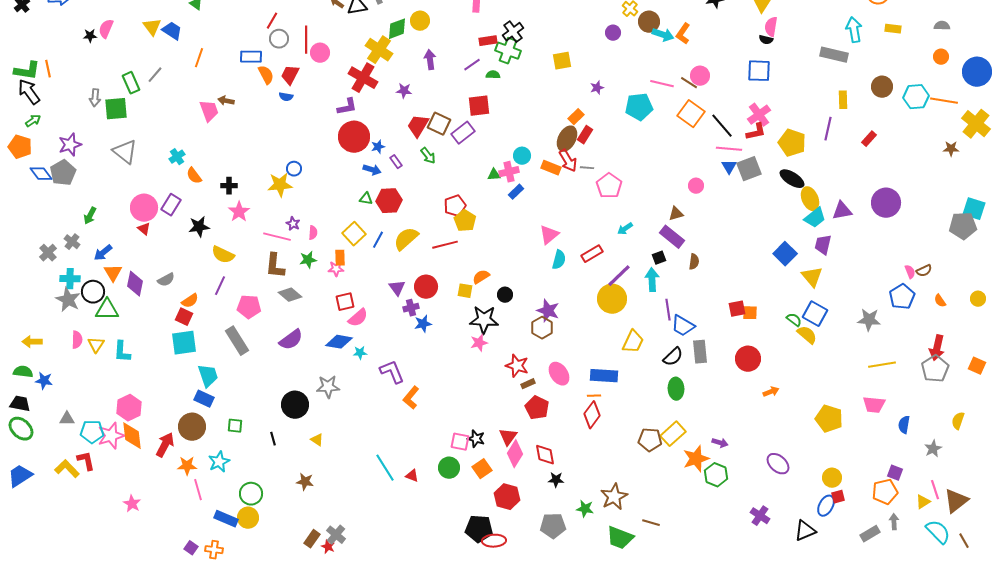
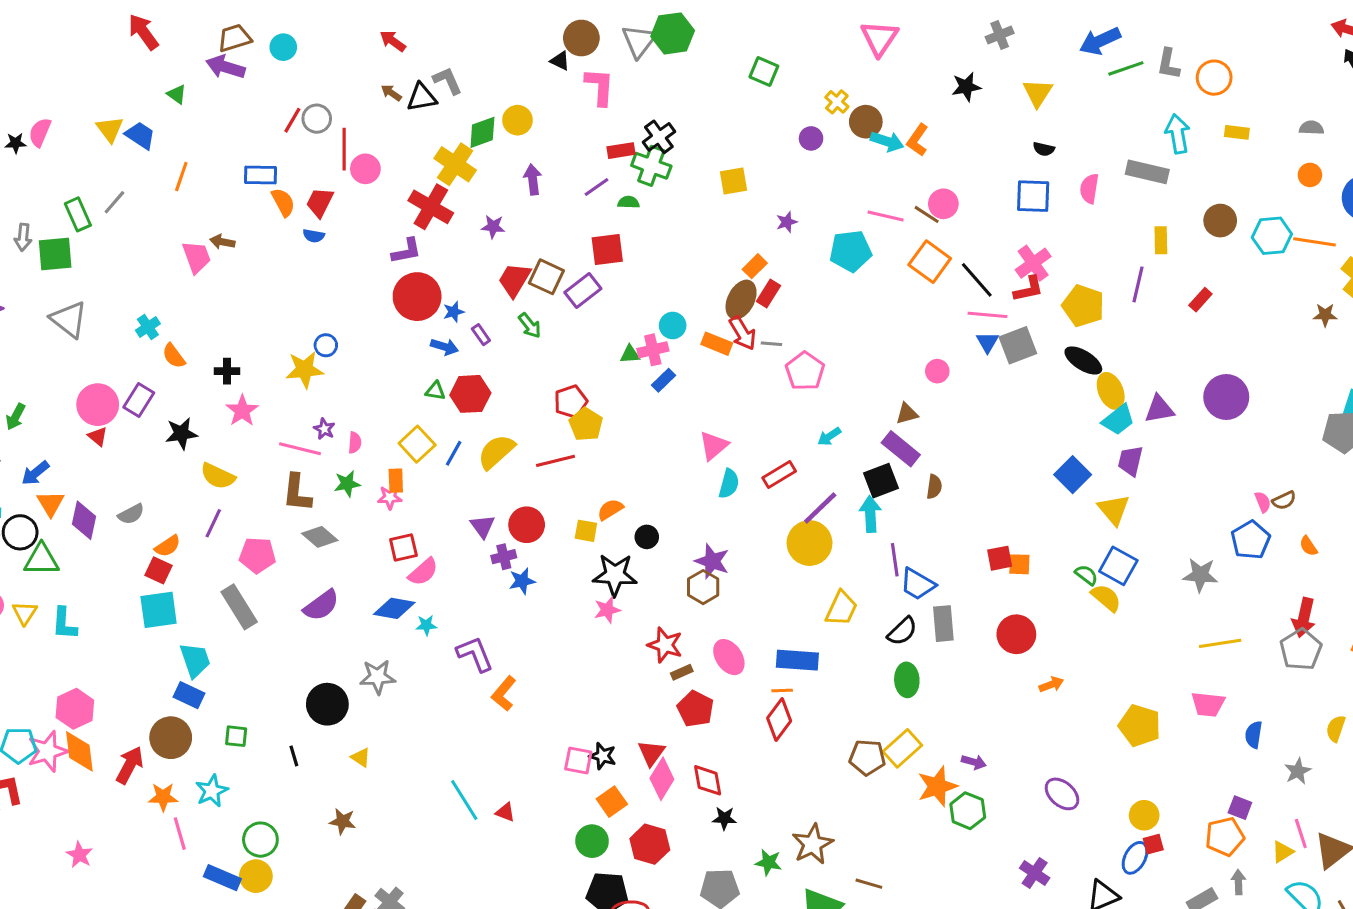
pink semicircle: (771, 27) -> (1089, 189), moved
gray circle: (279, 39) -> (317, 119), moved
black square: (659, 258) -> (881, 481), size x1.6
green circle: (449, 468) -> (592, 841), moved

